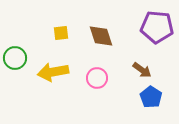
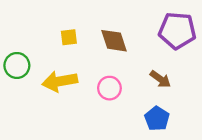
blue pentagon: (151, 97) -> (157, 119), moved

